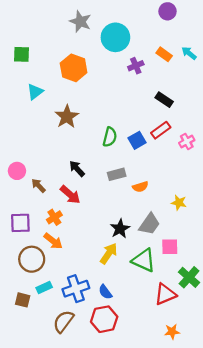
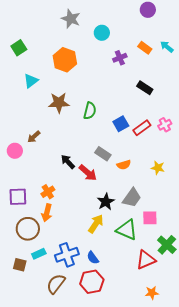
cyan circle: (115, 37) -> (102, 33), size x0.6
green square: (22, 54) -> (19, 48), turned -35
brown star: (67, 117) -> (59, 103), turned 30
red rectangle: (161, 130) -> (142, 128), moved
green semicircle: (110, 137) -> (90, 111), moved
black arrow: (77, 169) -> (68, 162), moved
gray rectangle: (117, 174) -> (103, 154), turned 49
brown arrow: (38, 186) -> (34, 137), moved, turned -88
red arrow: (70, 195) -> (88, 173), moved
yellow star: (179, 203) -> (158, 168), moved
orange arrow: (53, 241) -> (47, 213), turned 66

